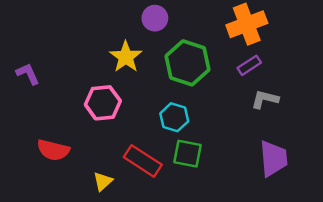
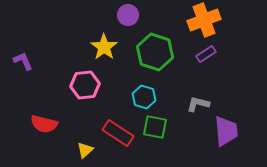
gray L-shape: (265, 99) -> (198, 104), moved

